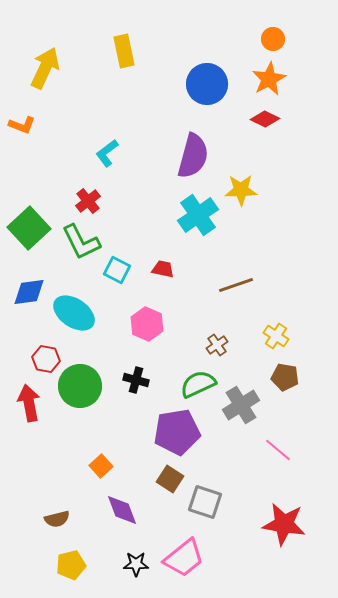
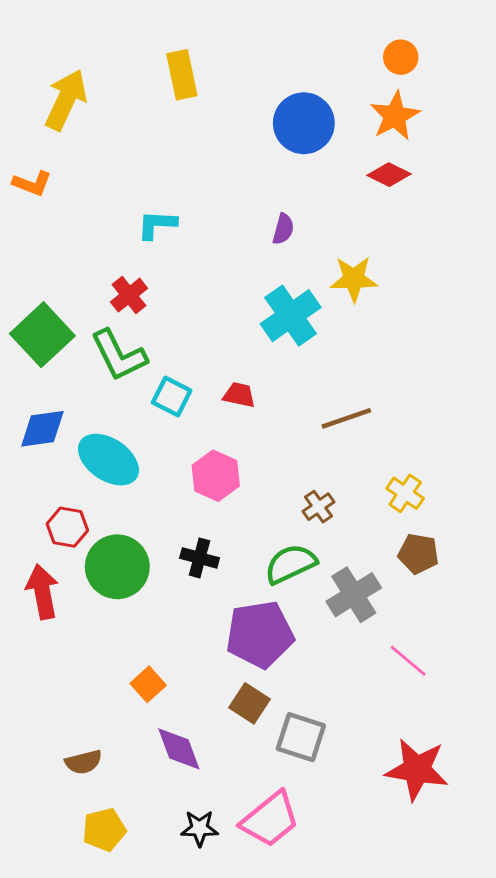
cyan L-shape: (107, 153) -> (157, 225), turned 40
purple semicircle: (193, 156) -> (283, 229), size x0.5

